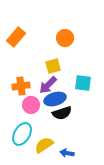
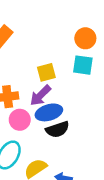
orange circle: (65, 38) -> (85, 38), moved
cyan square: (83, 83) -> (83, 65), moved

